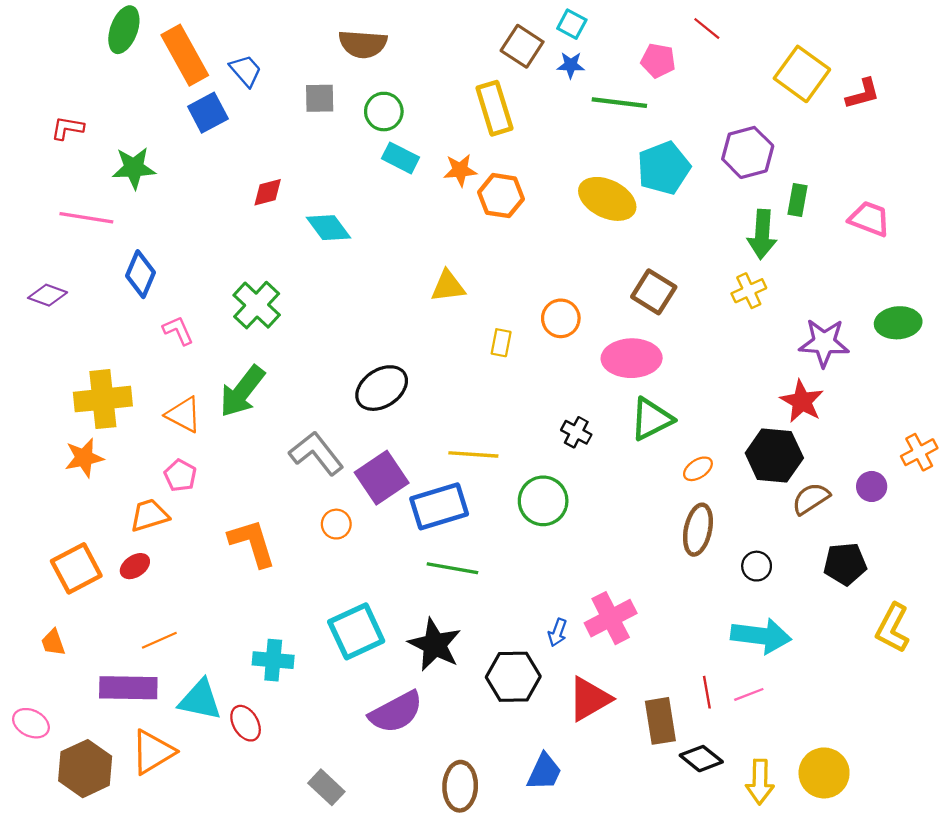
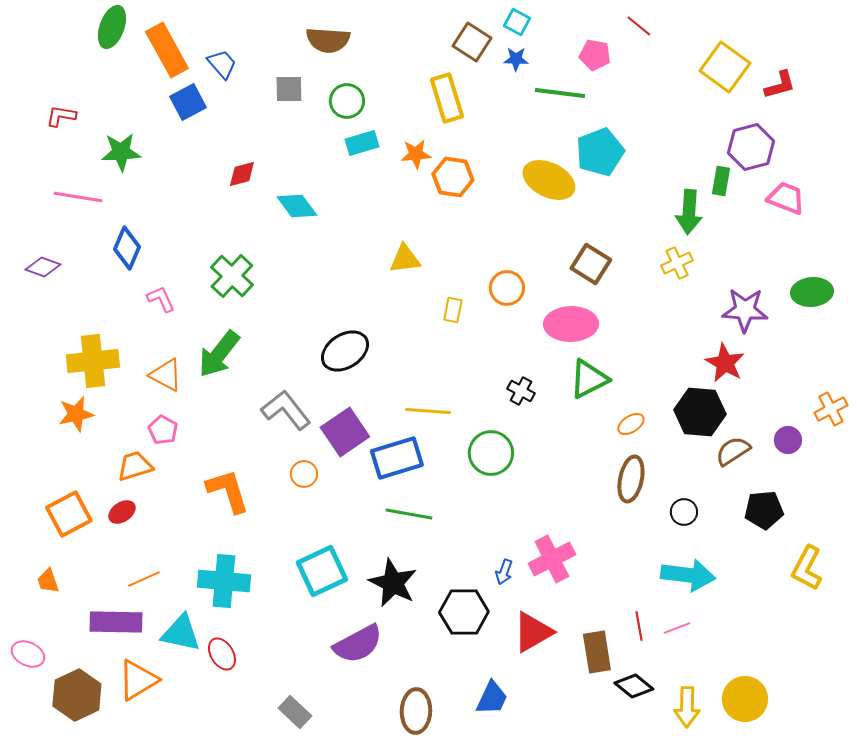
purple hexagon: (748, 152) -> (751, 147), moved
cyan rectangle: (400, 158) -> (362, 143), turned -44
cyan cross: (273, 660) -> (224, 581), moved, size x1.4

